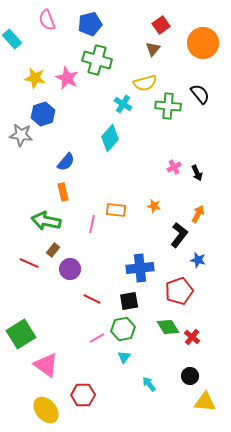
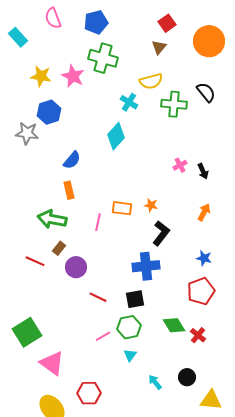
orange star: (154, 206) -> (151, 205), moved
black L-shape: (179, 235) -> (161, 233), moved
red pentagon: (179, 291) -> (201, 291), moved
black circle: (190, 376) -> (187, 377), moved

